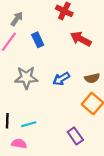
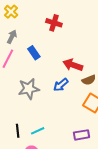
red arrow: (81, 39) -> (73, 65), moved
purple rectangle: (75, 136) -> (82, 135), turned -56

